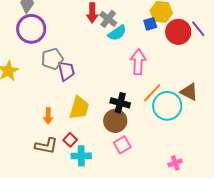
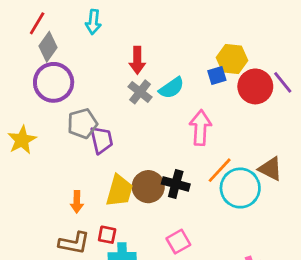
gray cross: (108, 19) -> (140, 92), moved
brown circle: (115, 121) -> (148, 187), moved
red square: (70, 140) -> (107, 235), turned -32

